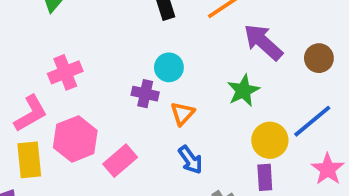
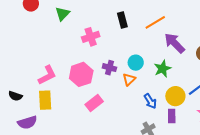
cyan circle: (169, 67) -> (136, 63), moved
pink cross: (65, 72) -> (91, 37), moved
pink hexagon: (75, 139) -> (81, 74), moved
blue arrow: (190, 160) -> (150, 101), moved

